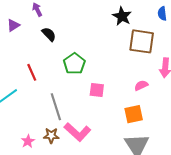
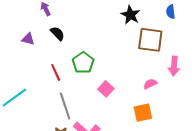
purple triangle: (13, 25) -> (28, 39), moved, turned 48
red line: (32, 72) -> (56, 72), moved
pink square: (97, 90) -> (106, 89), turned 35

